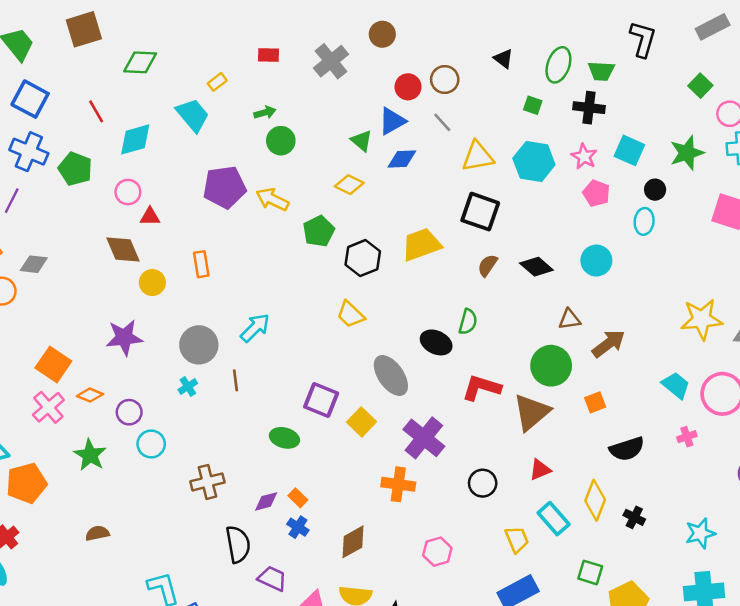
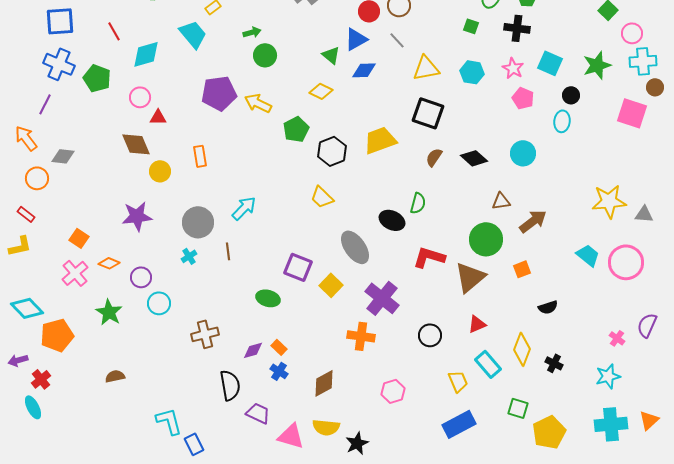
blue square: (30, 99) -> (60, 21), turned -32
cyan hexagon: (534, 161) -> (472, 72), size x0.7
orange square: (53, 364) -> (79, 238), size x0.7
pink cross: (687, 437) -> (617, 338), moved, turned -35
black semicircle: (627, 449) -> (548, 307), size x0.7

